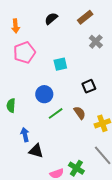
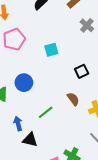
blue circle: (44, 94) -> (24, 83), moved
green line: (56, 113) -> (46, 112), moved

